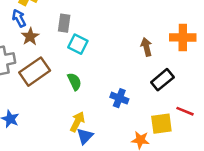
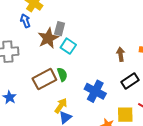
brown star: (30, 37) -> (48, 38), moved, size x1.5
brown rectangle: (35, 72) -> (44, 79), moved
blue cross: (119, 98) -> (95, 91), size x1.5

